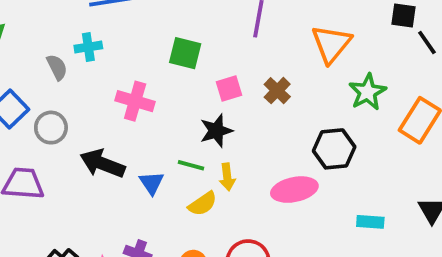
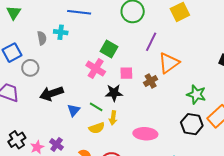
orange triangle: (331, 44) -> (169, 63), moved
green star: (367, 92) -> (196, 94), turned 30
pink cross: (135, 101) -> (96, 68), moved
black hexagon: (334, 149) -> (192, 124), moved
black arrow: (103, 164) -> (51, 94), turned -55

